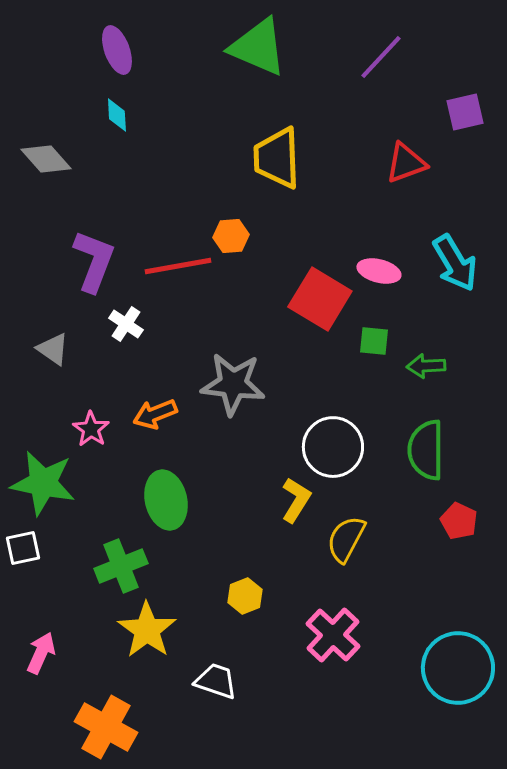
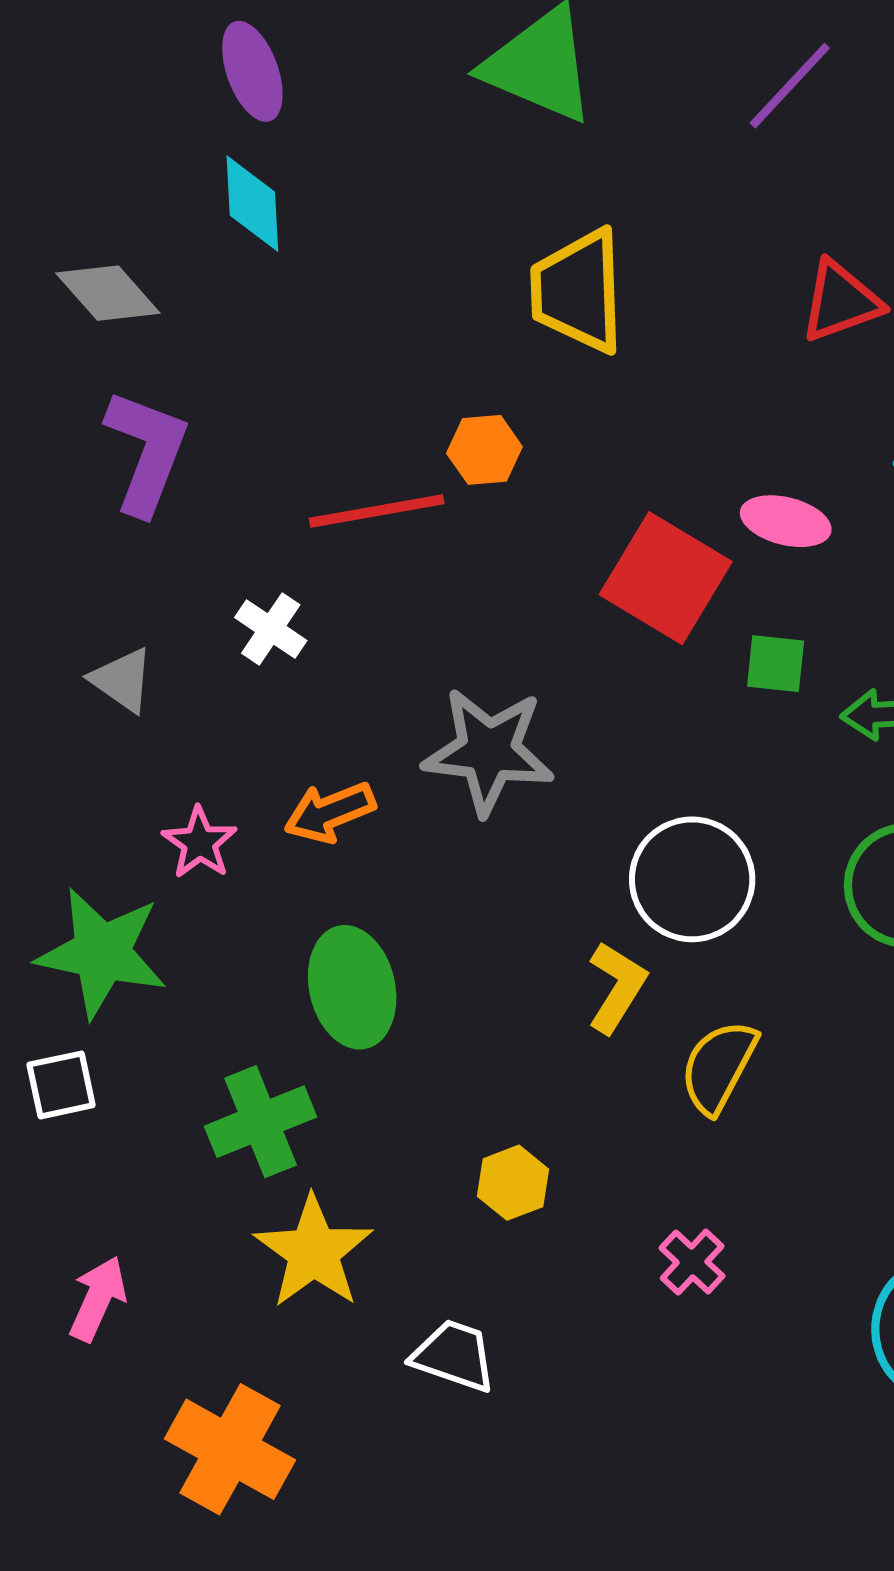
cyan diamond: (117, 115) -> (252, 204), size x1.4
purple L-shape: (94, 261) -> (147, 452), moved
pink cross: (333, 635) -> (692, 1262), size x0.6

